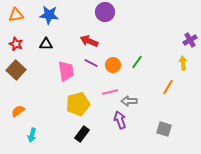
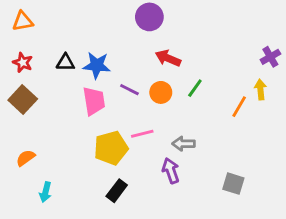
blue star: (49, 15) -> (97, 65), moved
red arrow: (89, 41) -> (168, 58), moved
orange line: (168, 87) -> (239, 107), moved
pink line: (110, 92) -> (142, 134), moved

